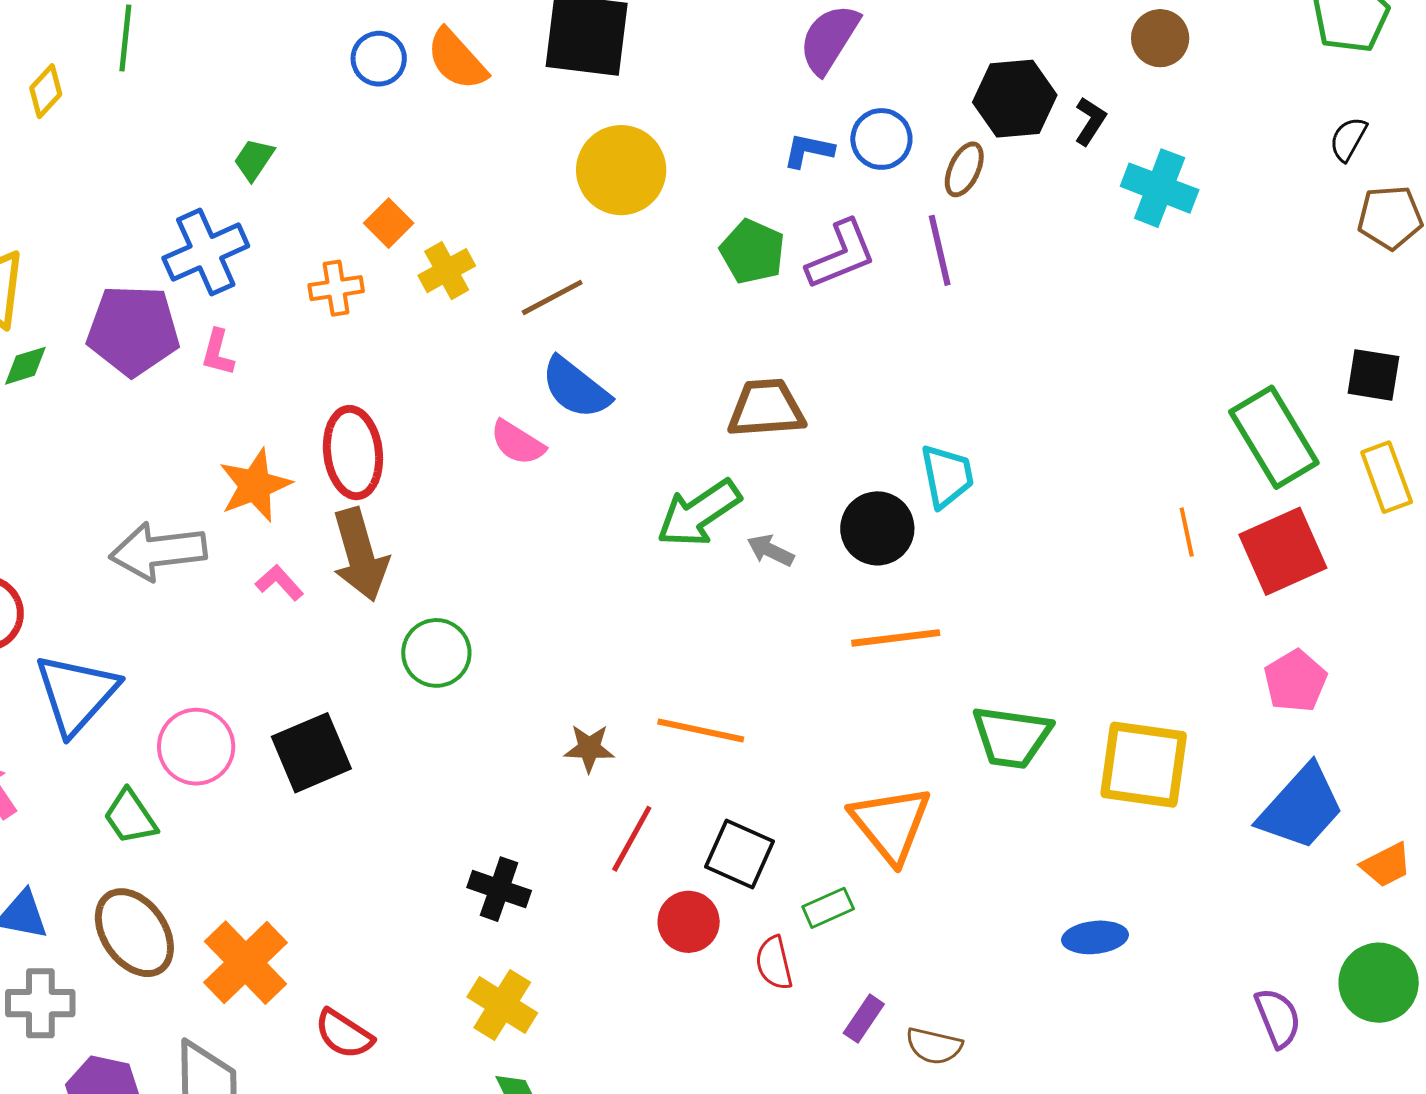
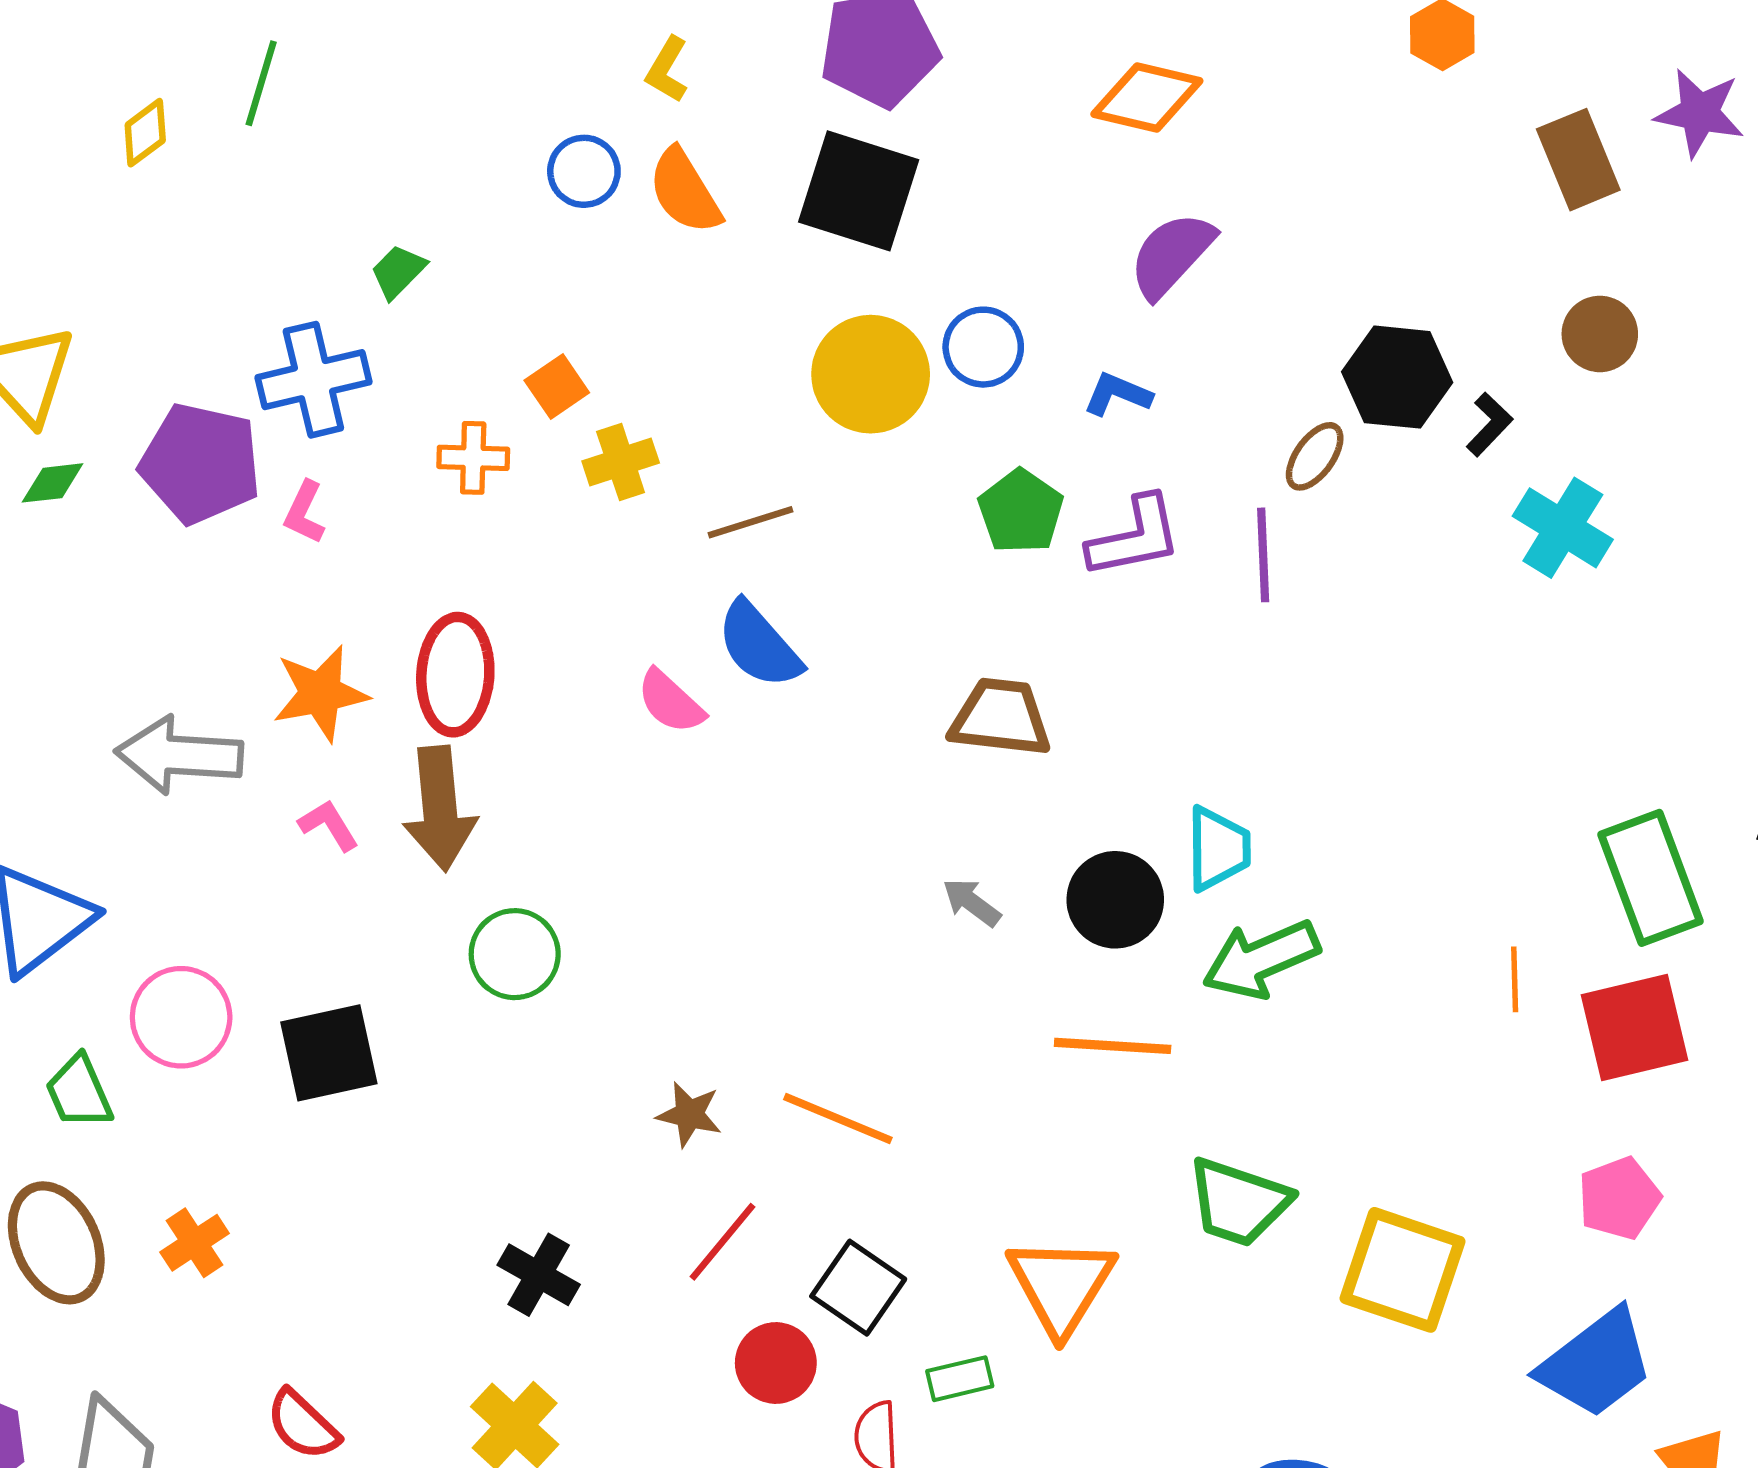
blue circle: (881, 139) -> (983, 347), moved
green arrow: (699, 513) -> (1261, 959), moved
orange cross: (245, 963) -> (195, 1243), moved, size x0.6

